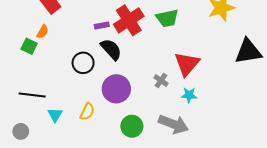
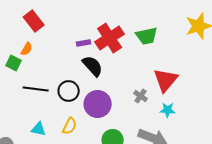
black circle: (83, 63) -> (69, 91), moved
black line: (32, 95) -> (36, 89), moved
cyan triangle: (55, 115) -> (39, 129), turned -49

